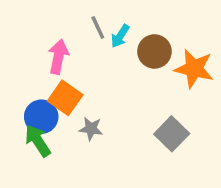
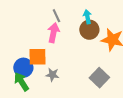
cyan arrow: (120, 36) -> (87, 17), moved, turned 136
pink arrow: (58, 57) -> (53, 33), moved
orange square: (65, 98) -> (37, 57), turned -36

